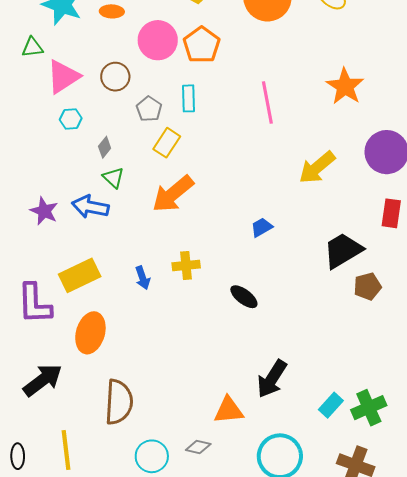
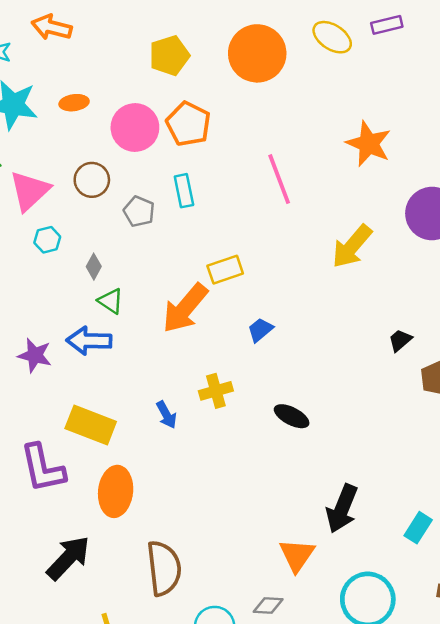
yellow rectangle: (167, 143) -> (225, 270), moved, turned 48
blue trapezoid: (262, 227) -> (260, 330), moved
black trapezoid: (343, 250) -> (400, 340), size x0.5
yellow rectangle: (80, 275) -> (91, 425), turned 57
orange triangle: (229, 410) -> (297, 555), turned -40

